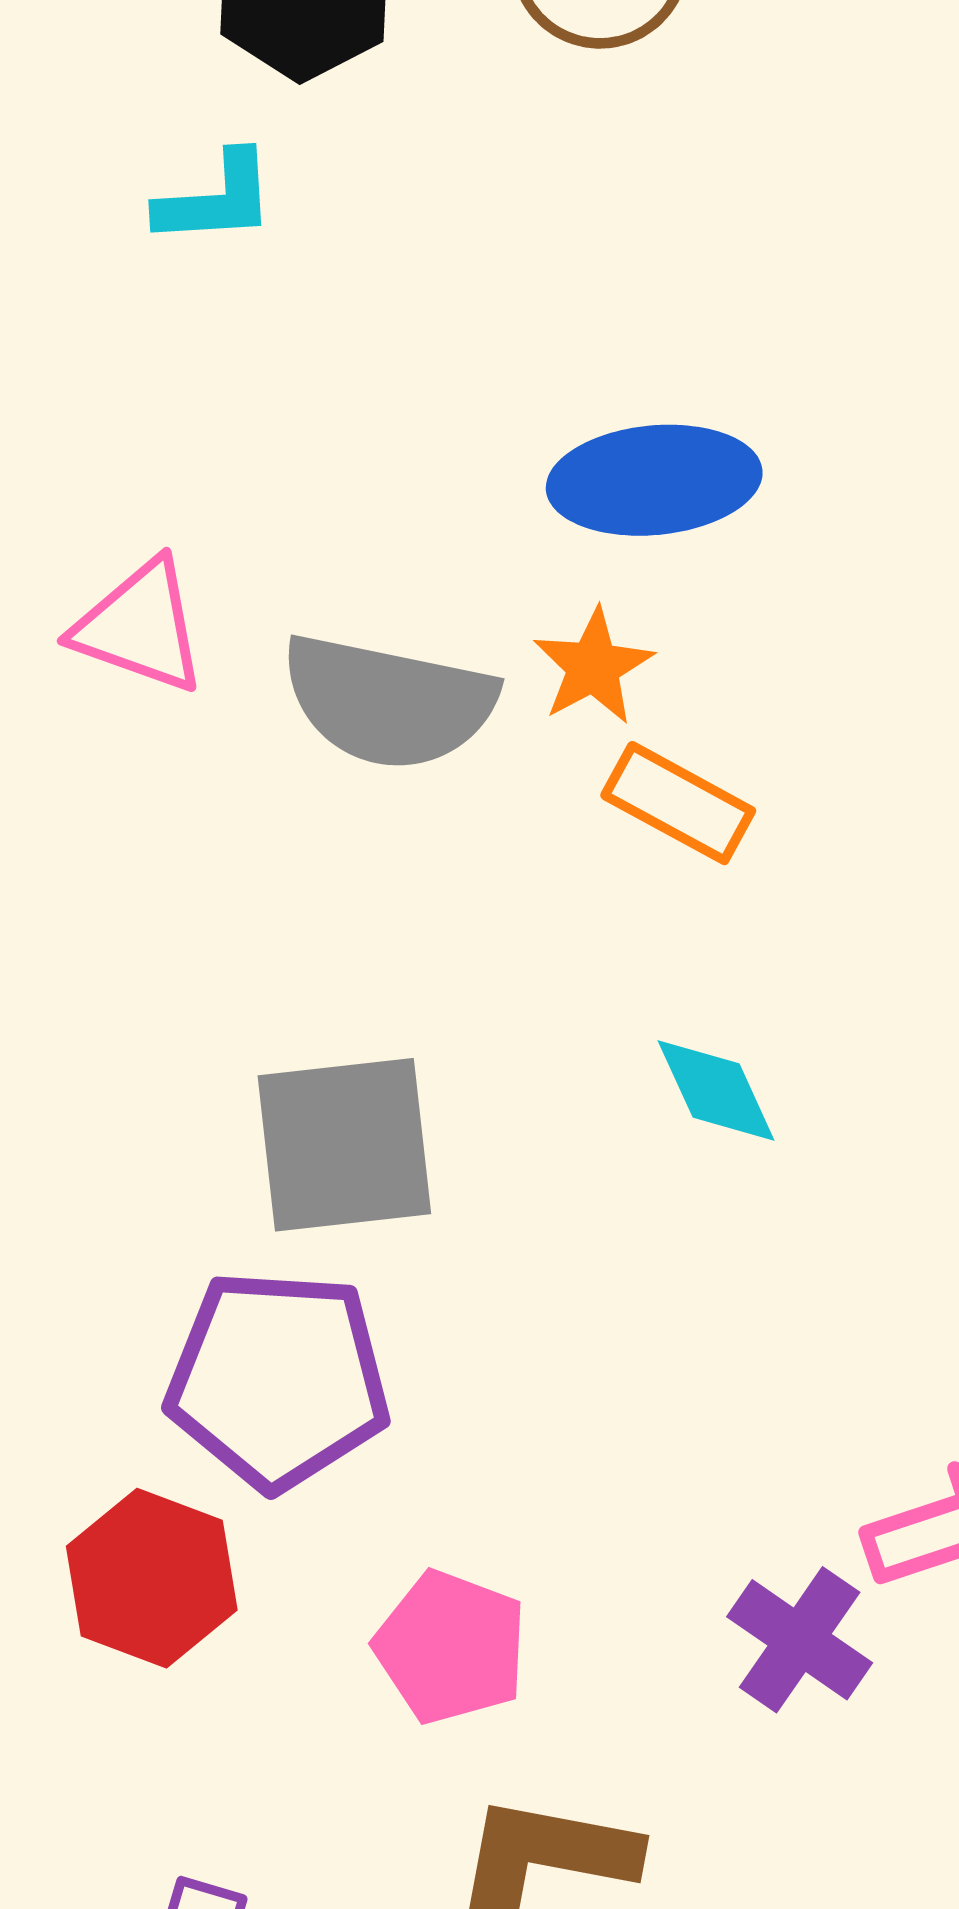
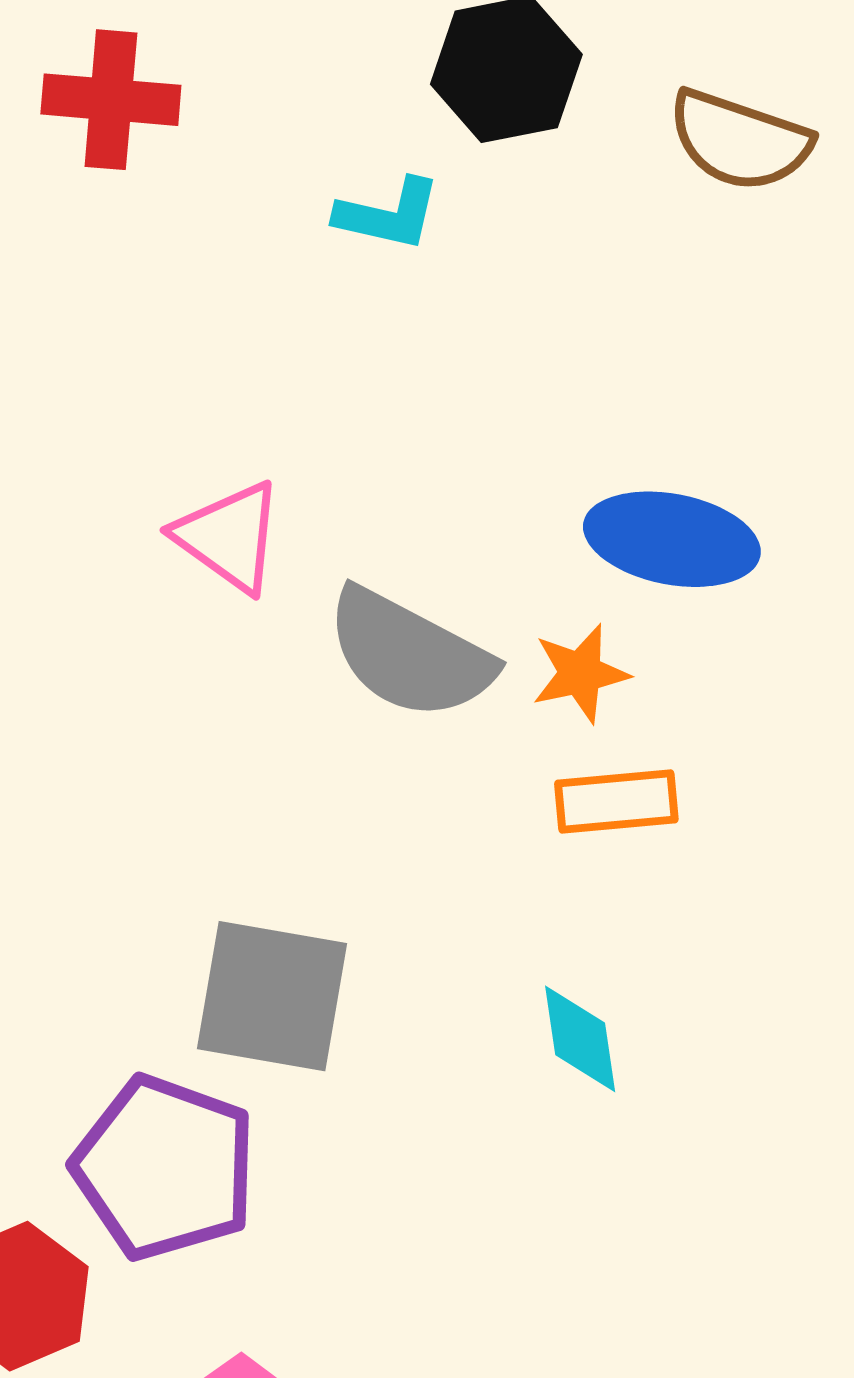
orange rectangle: (678, 803) -> (616, 802), turned -50

